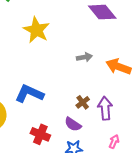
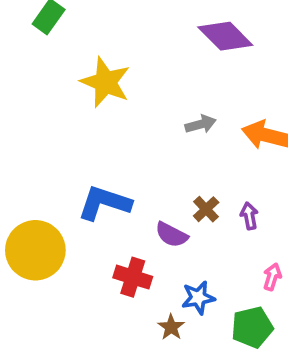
purple arrow: (105, 108) -> (249, 216), size x0.6
purple semicircle: (73, 124) -> (171, 235), moved

